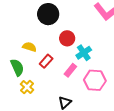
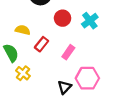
cyan cross: (84, 53) -> (90, 21), moved
pink hexagon: (95, 80) -> (87, 78), moved

